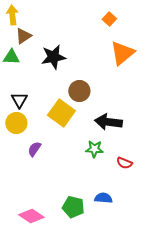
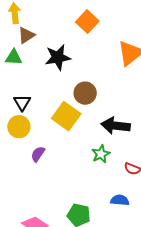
orange square: (109, 19) -> (87, 22), moved, size x1.5
green star: (94, 149) -> (101, 154), turned -30
blue semicircle: (103, 198) -> (120, 200), moved

